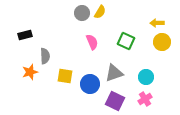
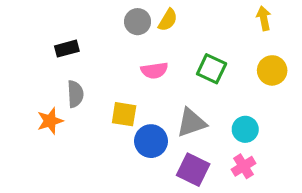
yellow arrow: (157, 23) -> (264, 18), moved, turned 80
black rectangle: (25, 35) -> (67, 49), moved
pink semicircle: (92, 42) -> (154, 70), turned 105
yellow square: (65, 76) -> (124, 114), moved

